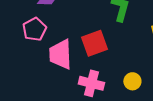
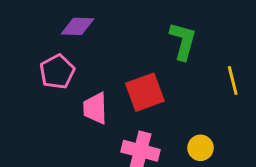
pink trapezoid: (60, 54) -> (95, 108), size x0.7

